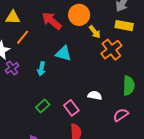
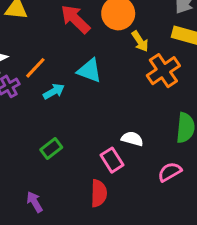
orange line: (23, 37) -> (35, 68), moved
cyan arrow: (41, 69) -> (54, 91), turned -136
pink rectangle: (71, 108) -> (112, 160), moved

